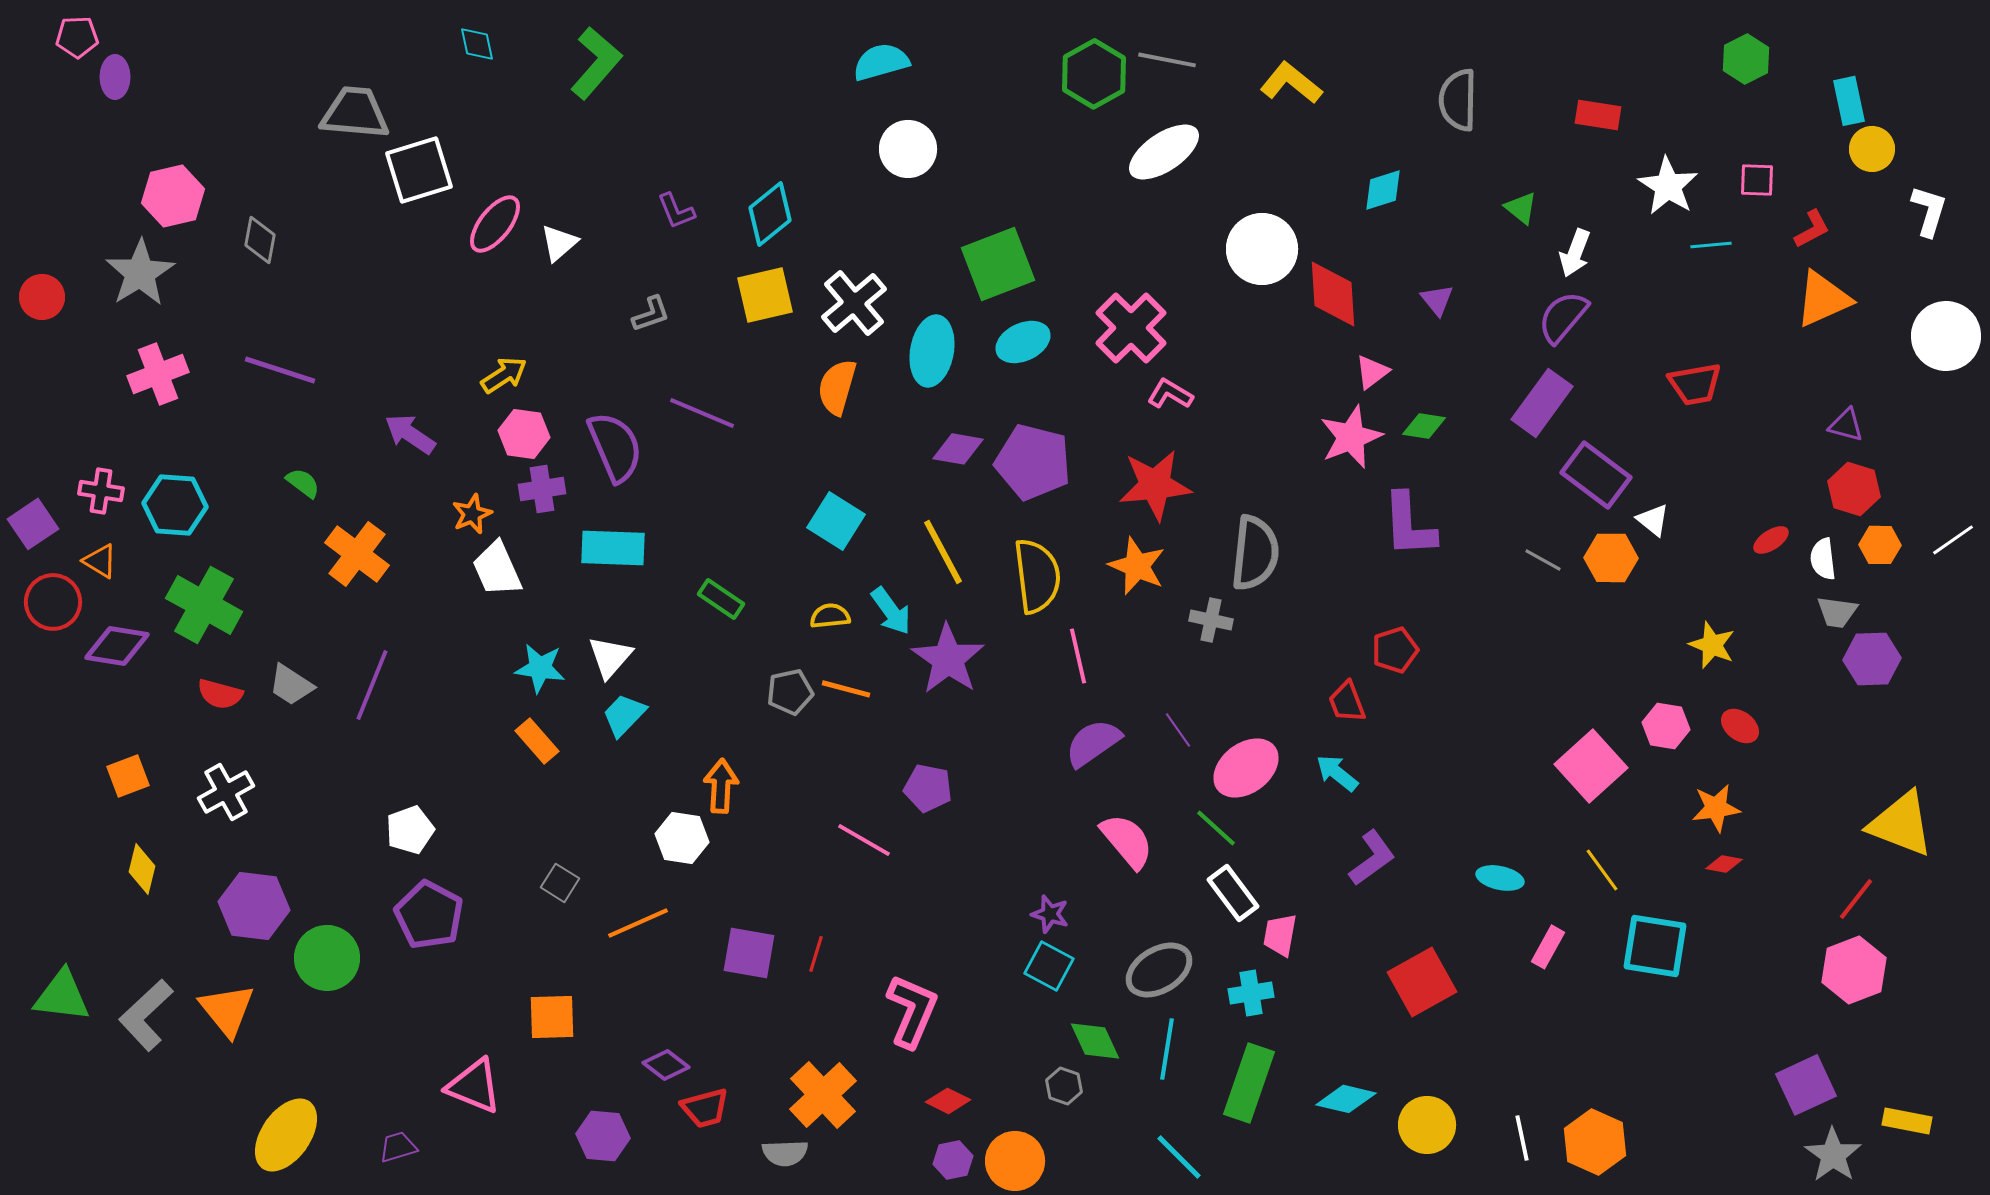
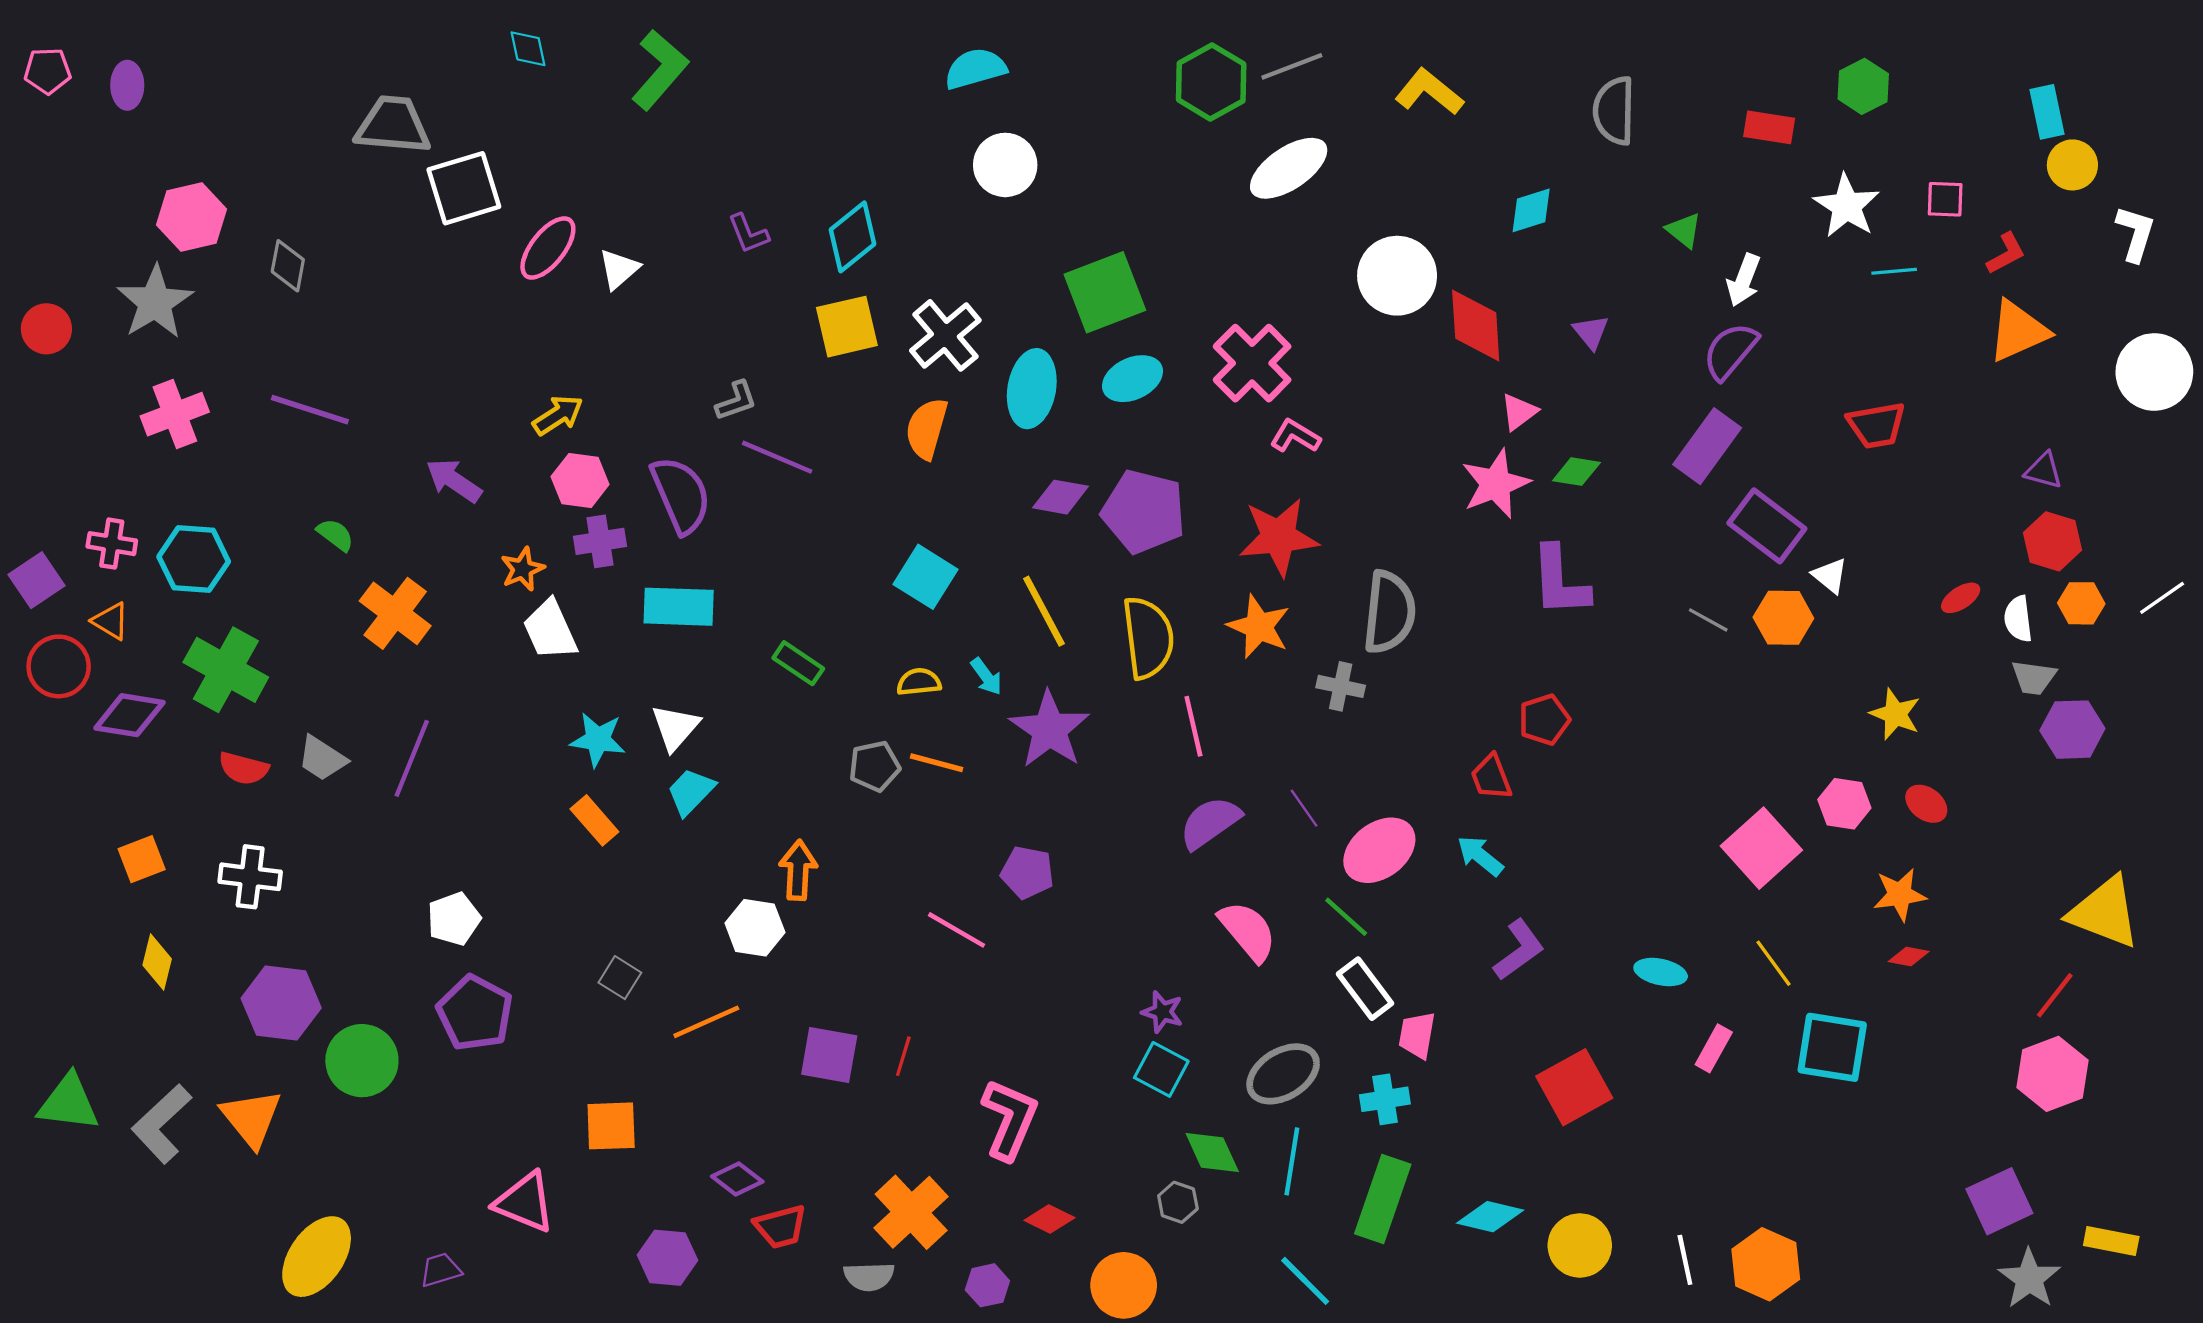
pink pentagon: (77, 37) -> (48, 71), moved
green hexagon: (1746, 59) -> (1863, 86), moved
gray line: (1167, 60) -> (1292, 66), turned -32
gray L-shape: (651, 314) -> (736, 401), moved
cyan arrow: (891, 611) -> (986, 676), size x0.7
white cross: (226, 792) -> (250, 877), turned 36
purple hexagon: (953, 1160) -> (987, 1285), moved

